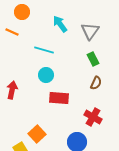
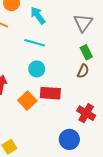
cyan arrow: (60, 24) -> (38, 15), moved
brown semicircle: (96, 83) -> (83, 71), moved
orange square: (37, 134) -> (27, 101), moved

